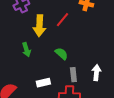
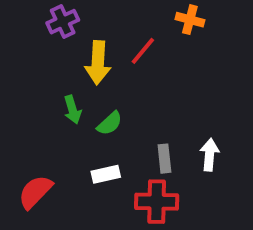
green semicircle: (61, 54) -> (110, 123), moved, turned 96

